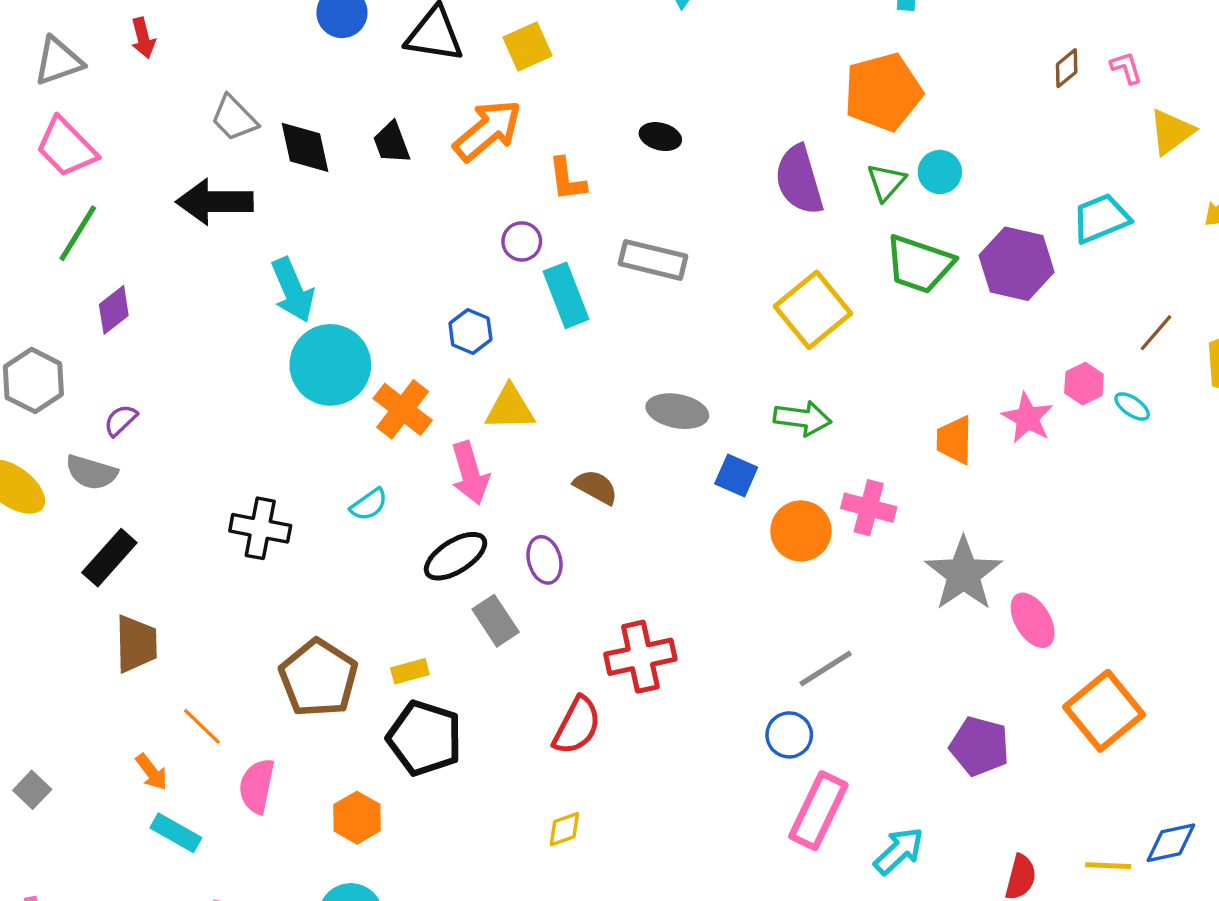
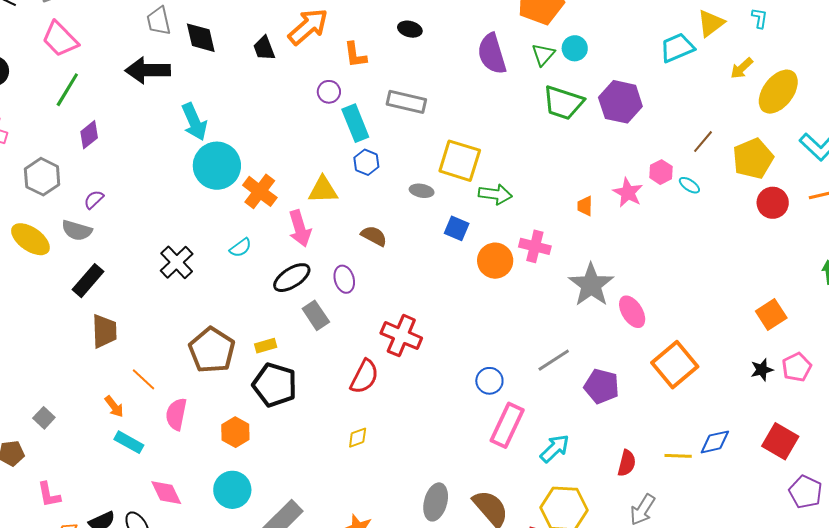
gray trapezoid: (234, 118) -> (159, 21), turned 32
black trapezoid: (392, 143) -> (264, 48), moved
cyan trapezoid: (1101, 218) -> (677, 48), moved
yellow square: (813, 310) -> (460, 161), moved, turned -33
blue hexagon: (470, 331) -> (366, 162), moved
gray ellipse: (677, 411) -> (422, 191), size x0.7
orange trapezoid: (954, 440) -> (585, 206), size x0.7
black cross: (260, 528) -> (177, 262), turned 36
red cross: (640, 657) -> (401, 336), turned 36
gray line: (826, 668) -> (554, 360), moved

